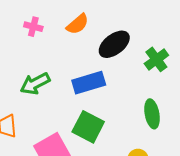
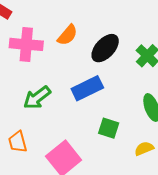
pink cross: (33, 27) -> (26, 44), size x1.8
green square: (88, 127) -> (109, 128), moved, size x0.7

